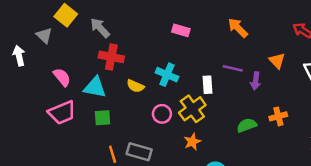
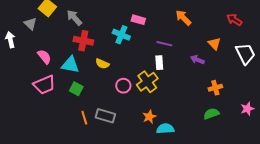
purple line: (233, 68) -> (164, 44), moved
cyan cross: (167, 75) -> (121, 35), moved
purple arrow: (256, 81) -> (197, 60), turned 104
green square: (102, 118) -> (76, 89), turned 32
green semicircle: (247, 125) -> (211, 114), moved
orange star: (192, 142) -> (149, 117), moved

